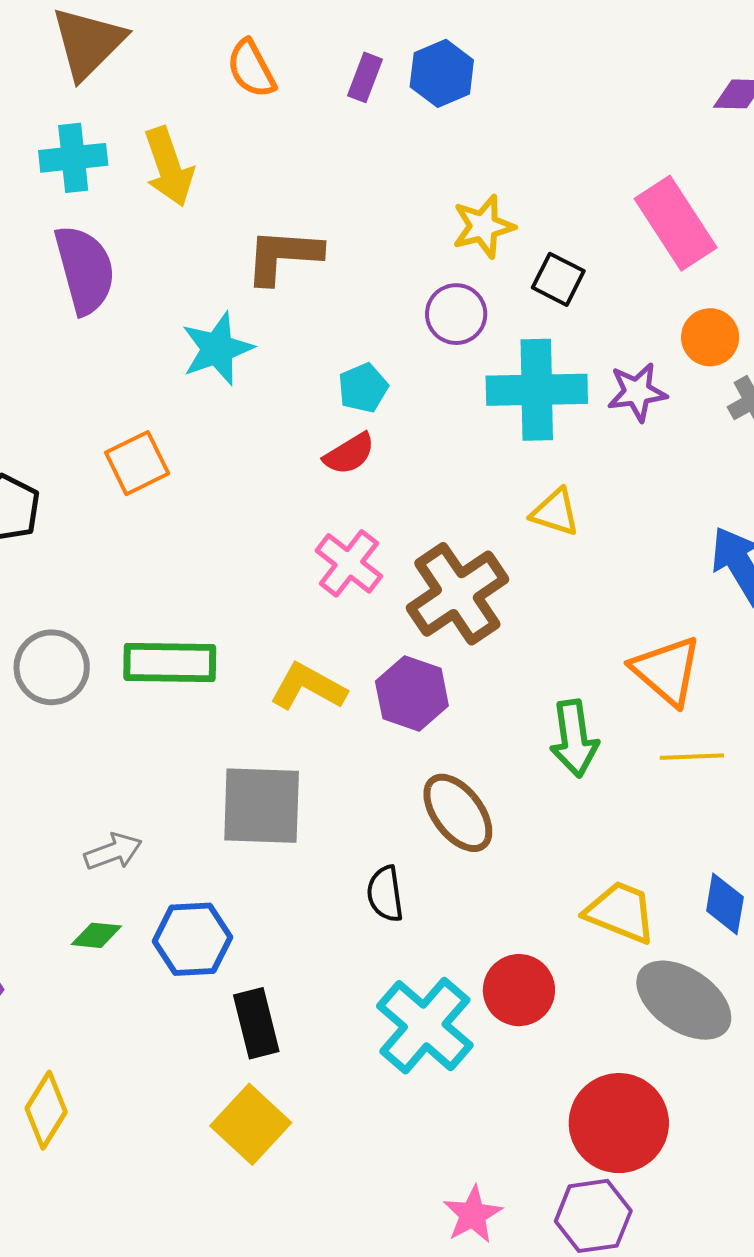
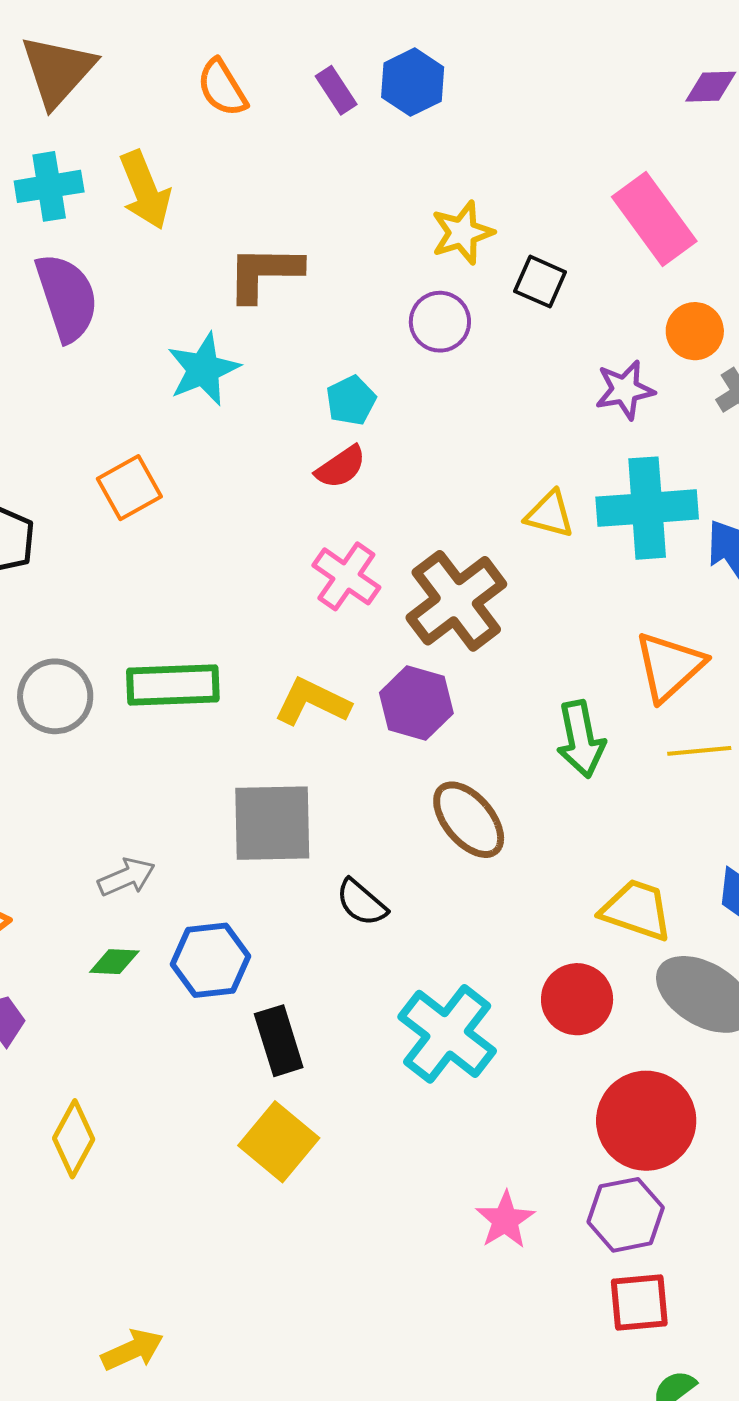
purple rectangle: (365, 77) -> (336, 90), turned -51
cyan cross: (537, 390) -> (647, 508), moved
orange triangle: (667, 671) -> (669, 666), turned 40
black semicircle: (385, 894) -> (361, 903), moved, turned -38
red circle: (519, 990) -> (577, 999), moved

